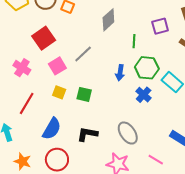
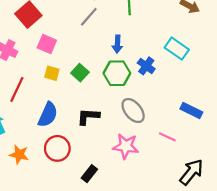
gray line: (83, 54) -> (89, 17), moved
pink square: (57, 66) -> (47, 44), turned -30
green hexagon: (147, 68) -> (117, 73), moved
green square: (84, 94) -> (80, 73), turned 35

